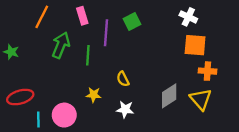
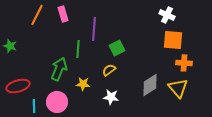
pink rectangle: (82, 16) -> (63, 14), moved
green square: (132, 21) -> (117, 48), moved
green arrow: (61, 45) -> (59, 69), moved
yellow semicircle: (123, 79) -> (109, 70), turned 80

